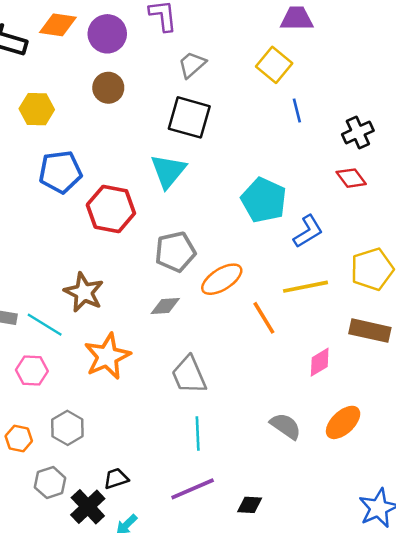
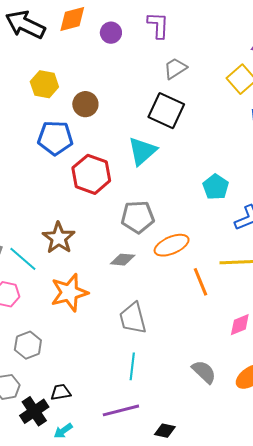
orange diamond: (58, 25) -> (72, 19), turned -32
purple circle: (107, 34) -> (111, 33), size x0.7
brown circle: (108, 88) -> (85, 104), moved
cyan pentagon: (264, 200) -> (216, 187), size x0.7

